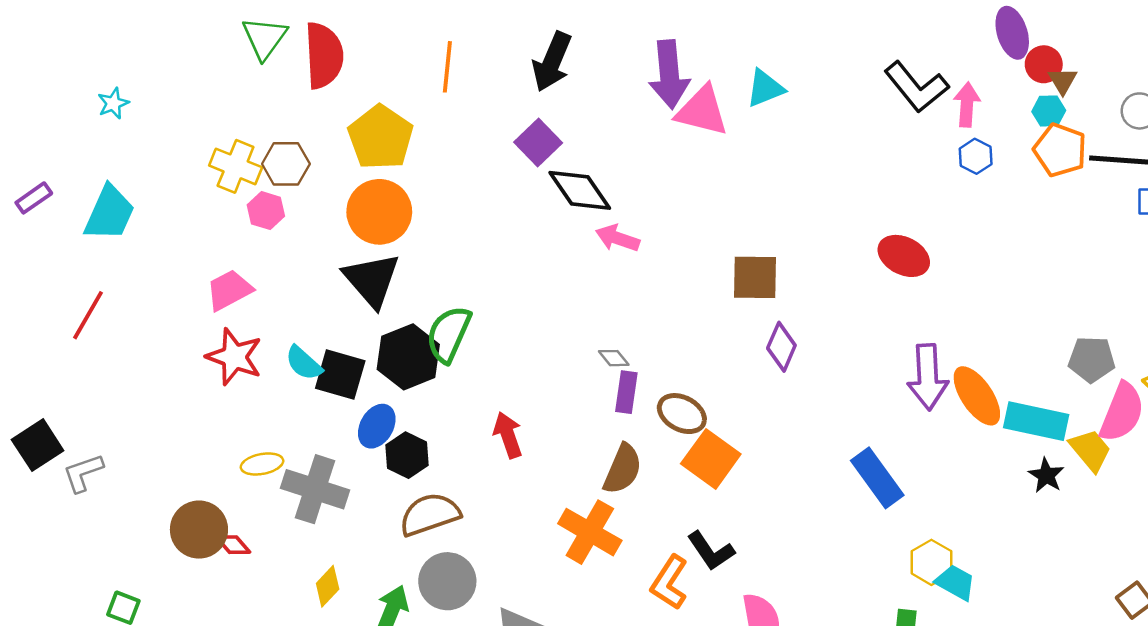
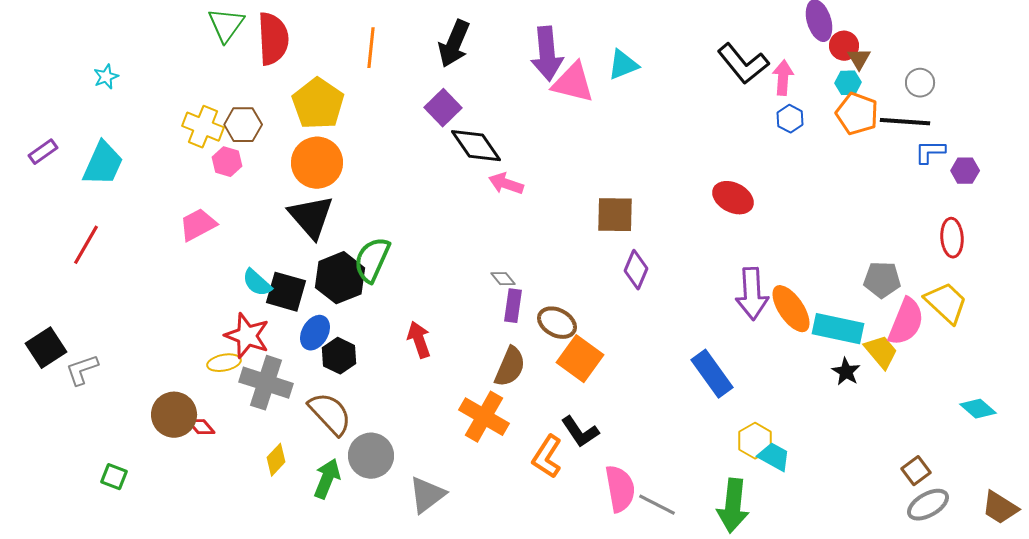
red star: (234, 357) -> (247, 336), moved
brown semicircle: (430, 514) -> (330, 414), moved, turned 66

